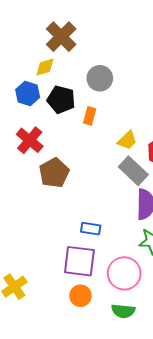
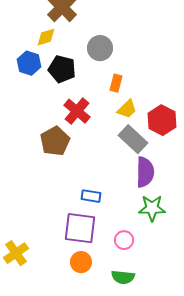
orange rectangle: (90, 116) -> (116, 83), moved
red cross: (30, 140) -> (77, 111), moved
pink circle: (124, 273) -> (124, 240), size x0.6

